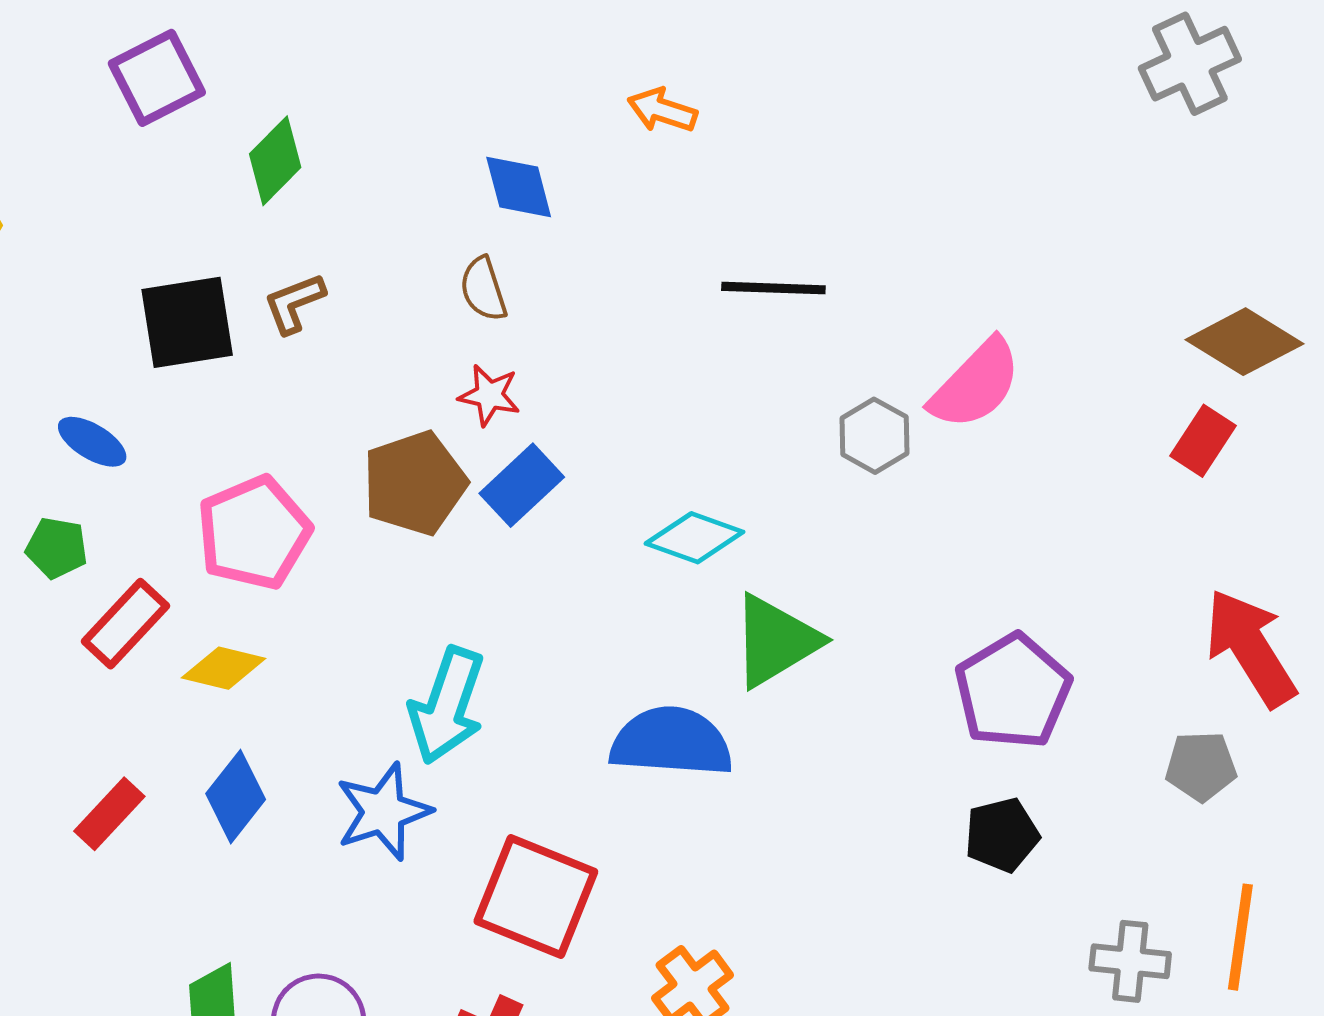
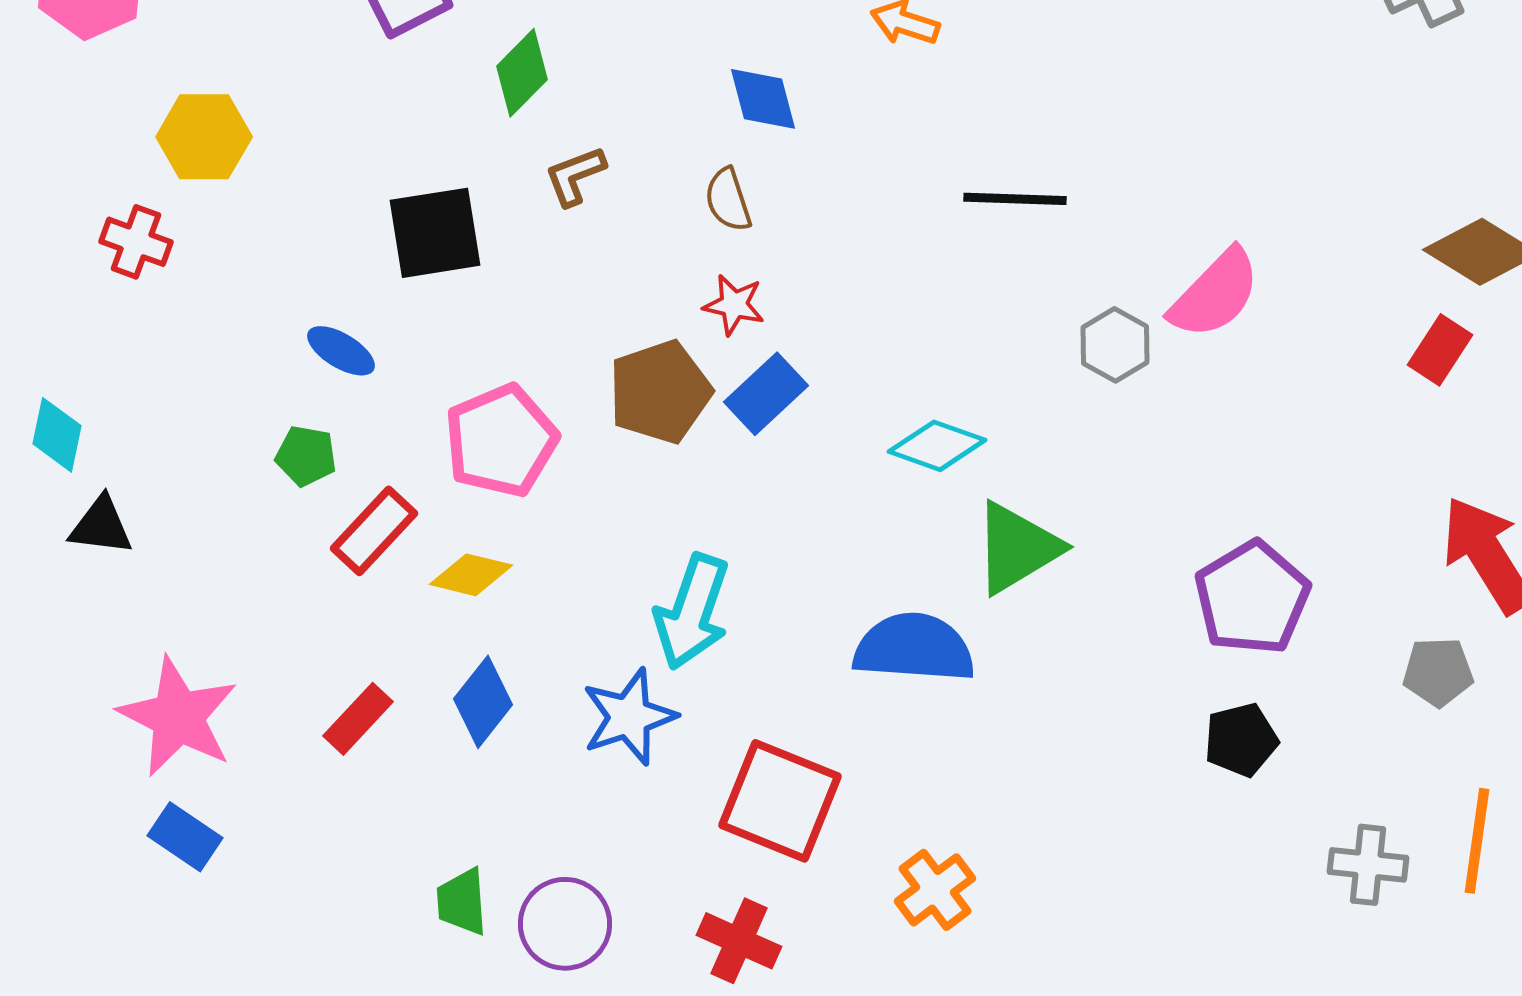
brown L-shape: (294, 303) -> (575, 176), moved

